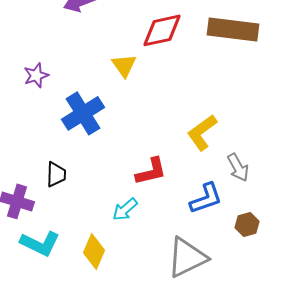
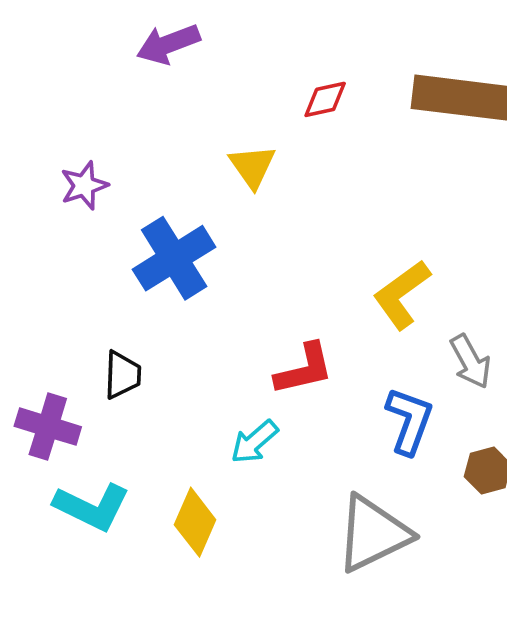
red diamond: (162, 30) -> (325, 99), size x0.6
blue L-shape: (206, 198) -> (409, 421), turned -51

